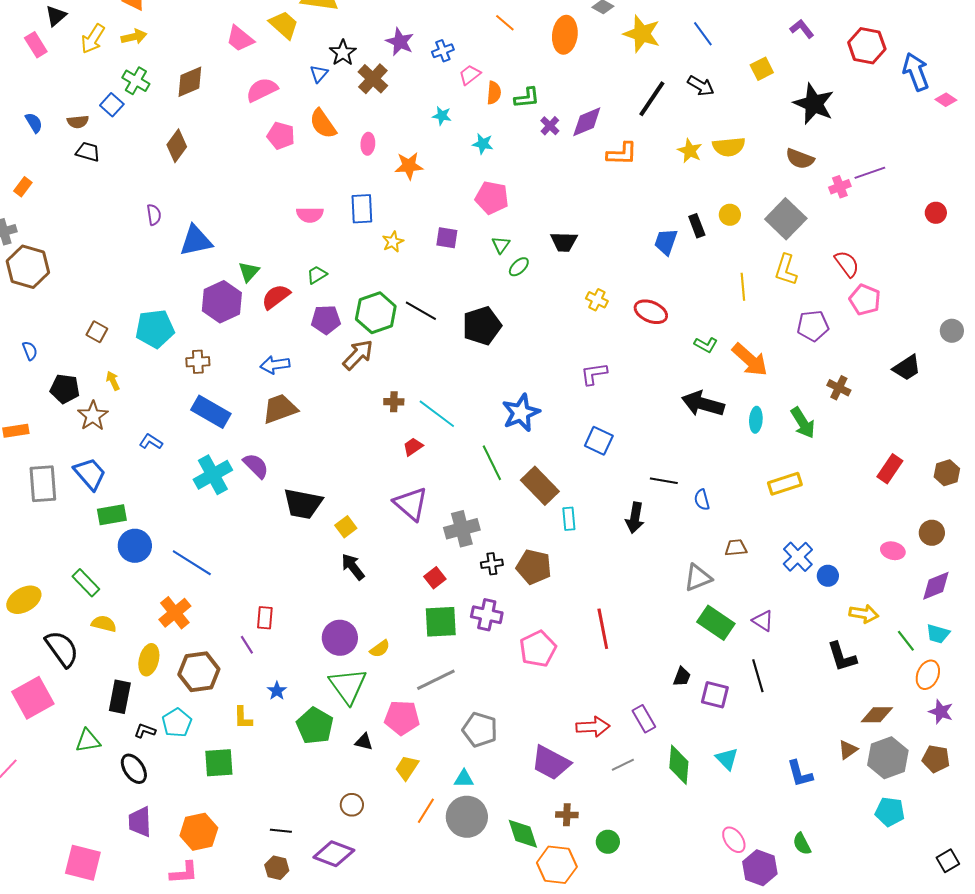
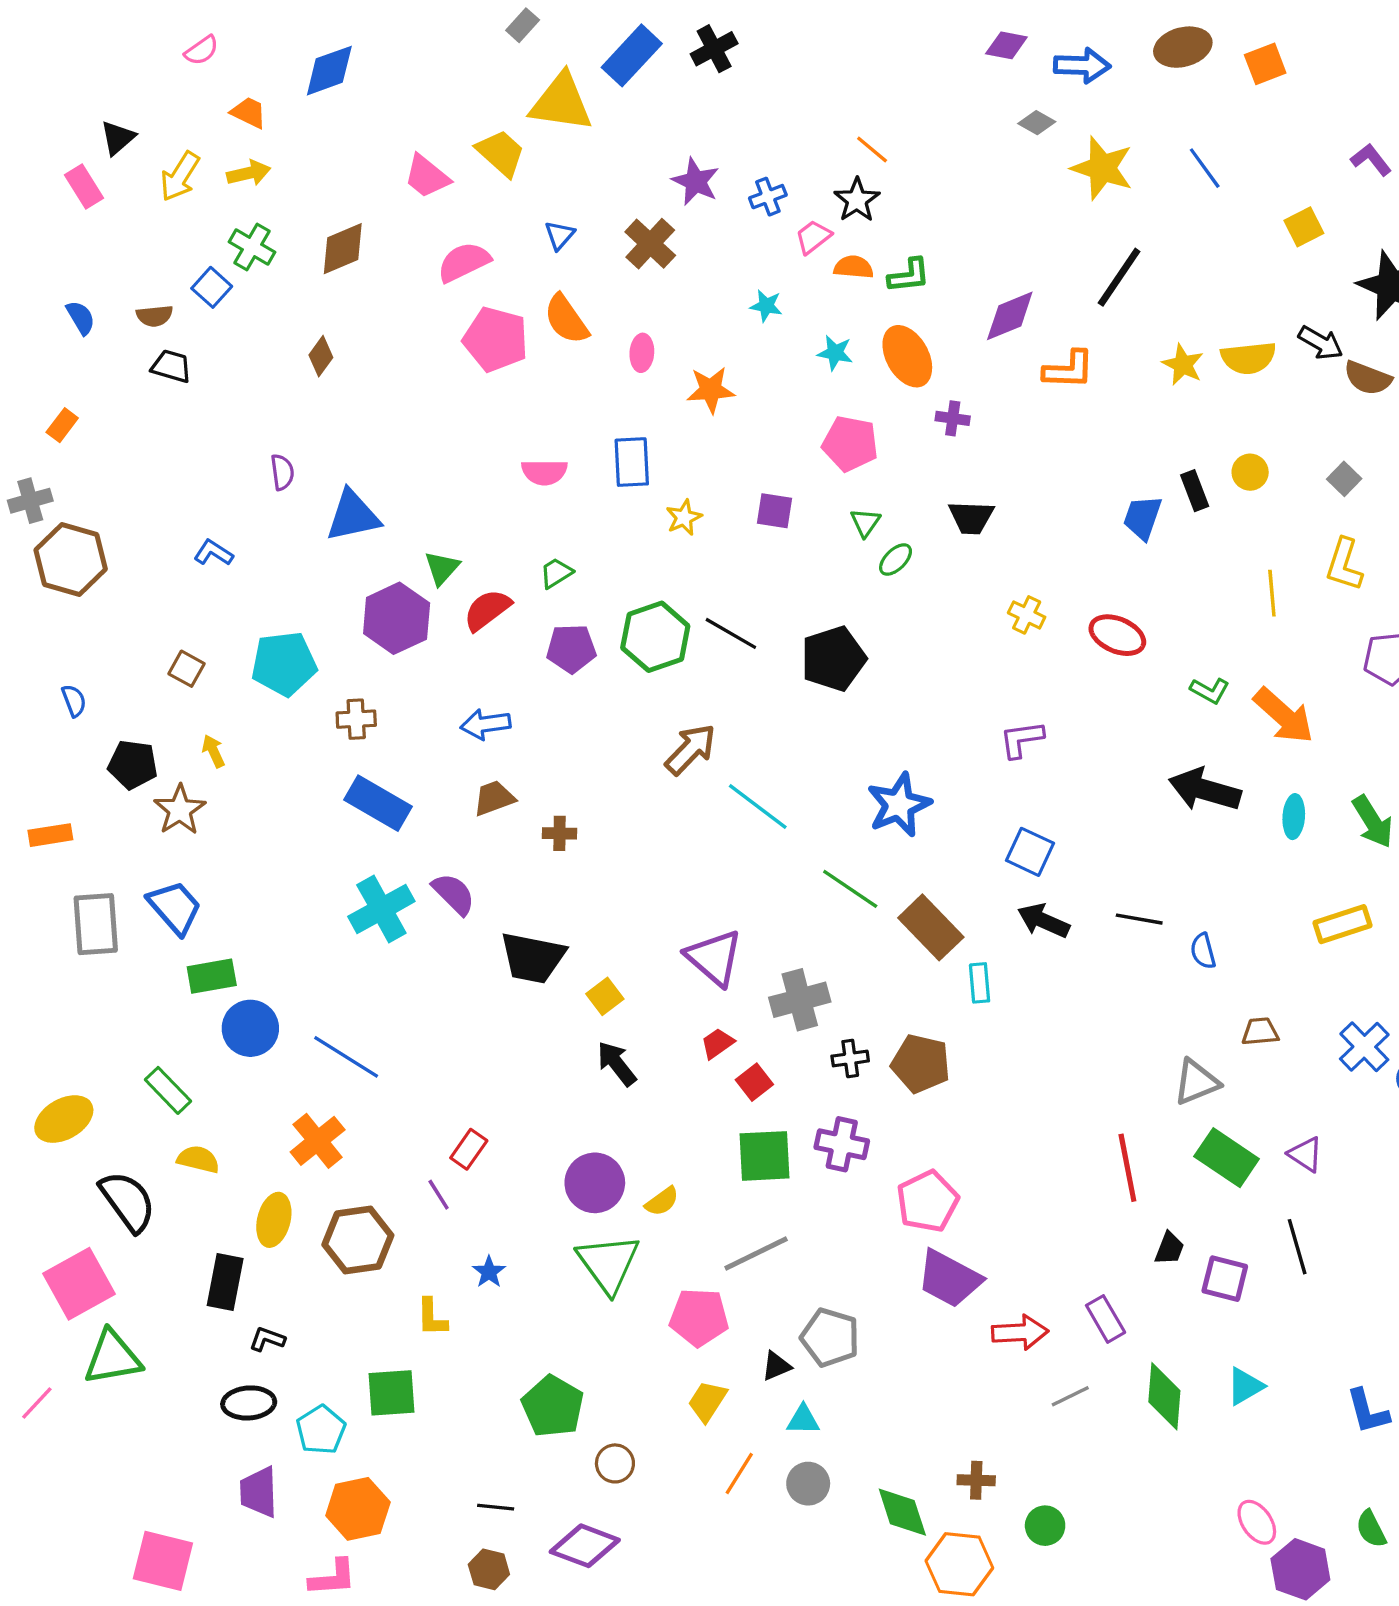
orange ellipse: (565, 35) -> (907, 356), moved, turned -36
black star: (343, 53) -> (857, 200), moved
black arrow: (701, 86) -> (1321, 343), moved
orange semicircle: (494, 93) -> (854, 267), turned -90
purple cross: (550, 126) -> (953, 418), moved, turned -36
pink pentagon: (281, 136) -> (496, 339), size x1.4
brown diamond: (177, 146) -> (321, 356), size x0.7
gray square: (786, 219) -> (1344, 479), size x0.5
brown arrow: (358, 355) -> (691, 749), moved
brown cross: (394, 402) -> (560, 833), moved
brown trapezoid: (280, 409) -> (494, 798), size x0.7
blue L-shape: (151, 442) -> (213, 553), moved
red trapezoid: (413, 447) -> (717, 1043), moved
green line: (492, 463) -> (850, 889), turned -30
black arrow: (635, 518) -> (1043, 921), moved, turned 104
red rectangle: (265, 618) -> (469, 1149), turned 30
red line: (603, 629) -> (1127, 1168), moved
cyan pentagon: (177, 723) -> (321, 1430), moved
green pentagon: (315, 726) -> (553, 1406), moved
green triangle: (88, 741) -> (113, 1358), moved, size x1.4
black triangle: (364, 742) -> (776, 1366), moved, turned -36
cyan triangle: (727, 759) -> (1245, 1386), turned 45
purple trapezoid: (551, 763) -> (949, 1279), moved
black ellipse: (134, 769) -> (249, 1403), turned -60
gray circle: (467, 817) -> (808, 1484), size x0.6

